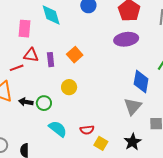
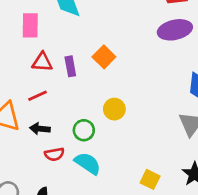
red line: (17, 68) -> (37, 96), moved
yellow circle: (69, 87) -> (114, 109), moved
green circle: (44, 103) -> (84, 130), moved
red semicircle: (87, 130) -> (54, 154), moved

